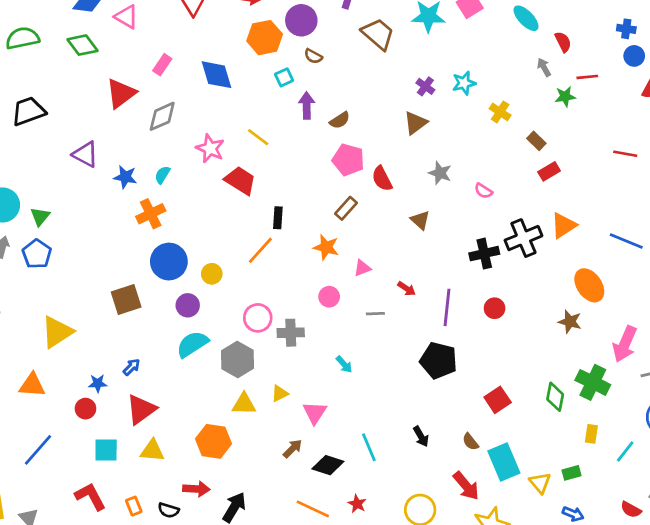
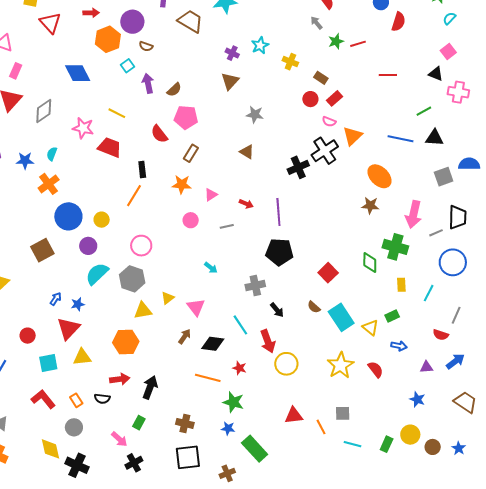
pink rectangle: (162, 65) -> (16, 71), moved
red line: (587, 77) -> (358, 44), moved
red semicircle: (382, 179) -> (159, 134), moved
pink semicircle: (483, 191) -> (329, 122), moved
red circle: (495, 308) -> (310, 99), moved
gray cross: (291, 333) -> (255, 286), moved
blue star: (98, 383) -> (78, 304), moved
red arrow: (466, 486) -> (268, 341), moved, turned 30

